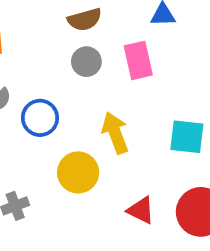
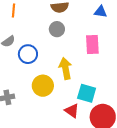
pink rectangle: (138, 60) -> (92, 44), moved
cyan square: (187, 137) -> (87, 93), moved

